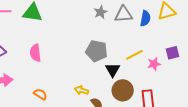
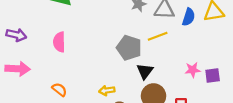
purple square: (173, 53) -> (213, 76), moved
yellow line: (134, 55) -> (158, 36), moved
yellow arrow: (82, 90) -> (107, 90), turned -32

